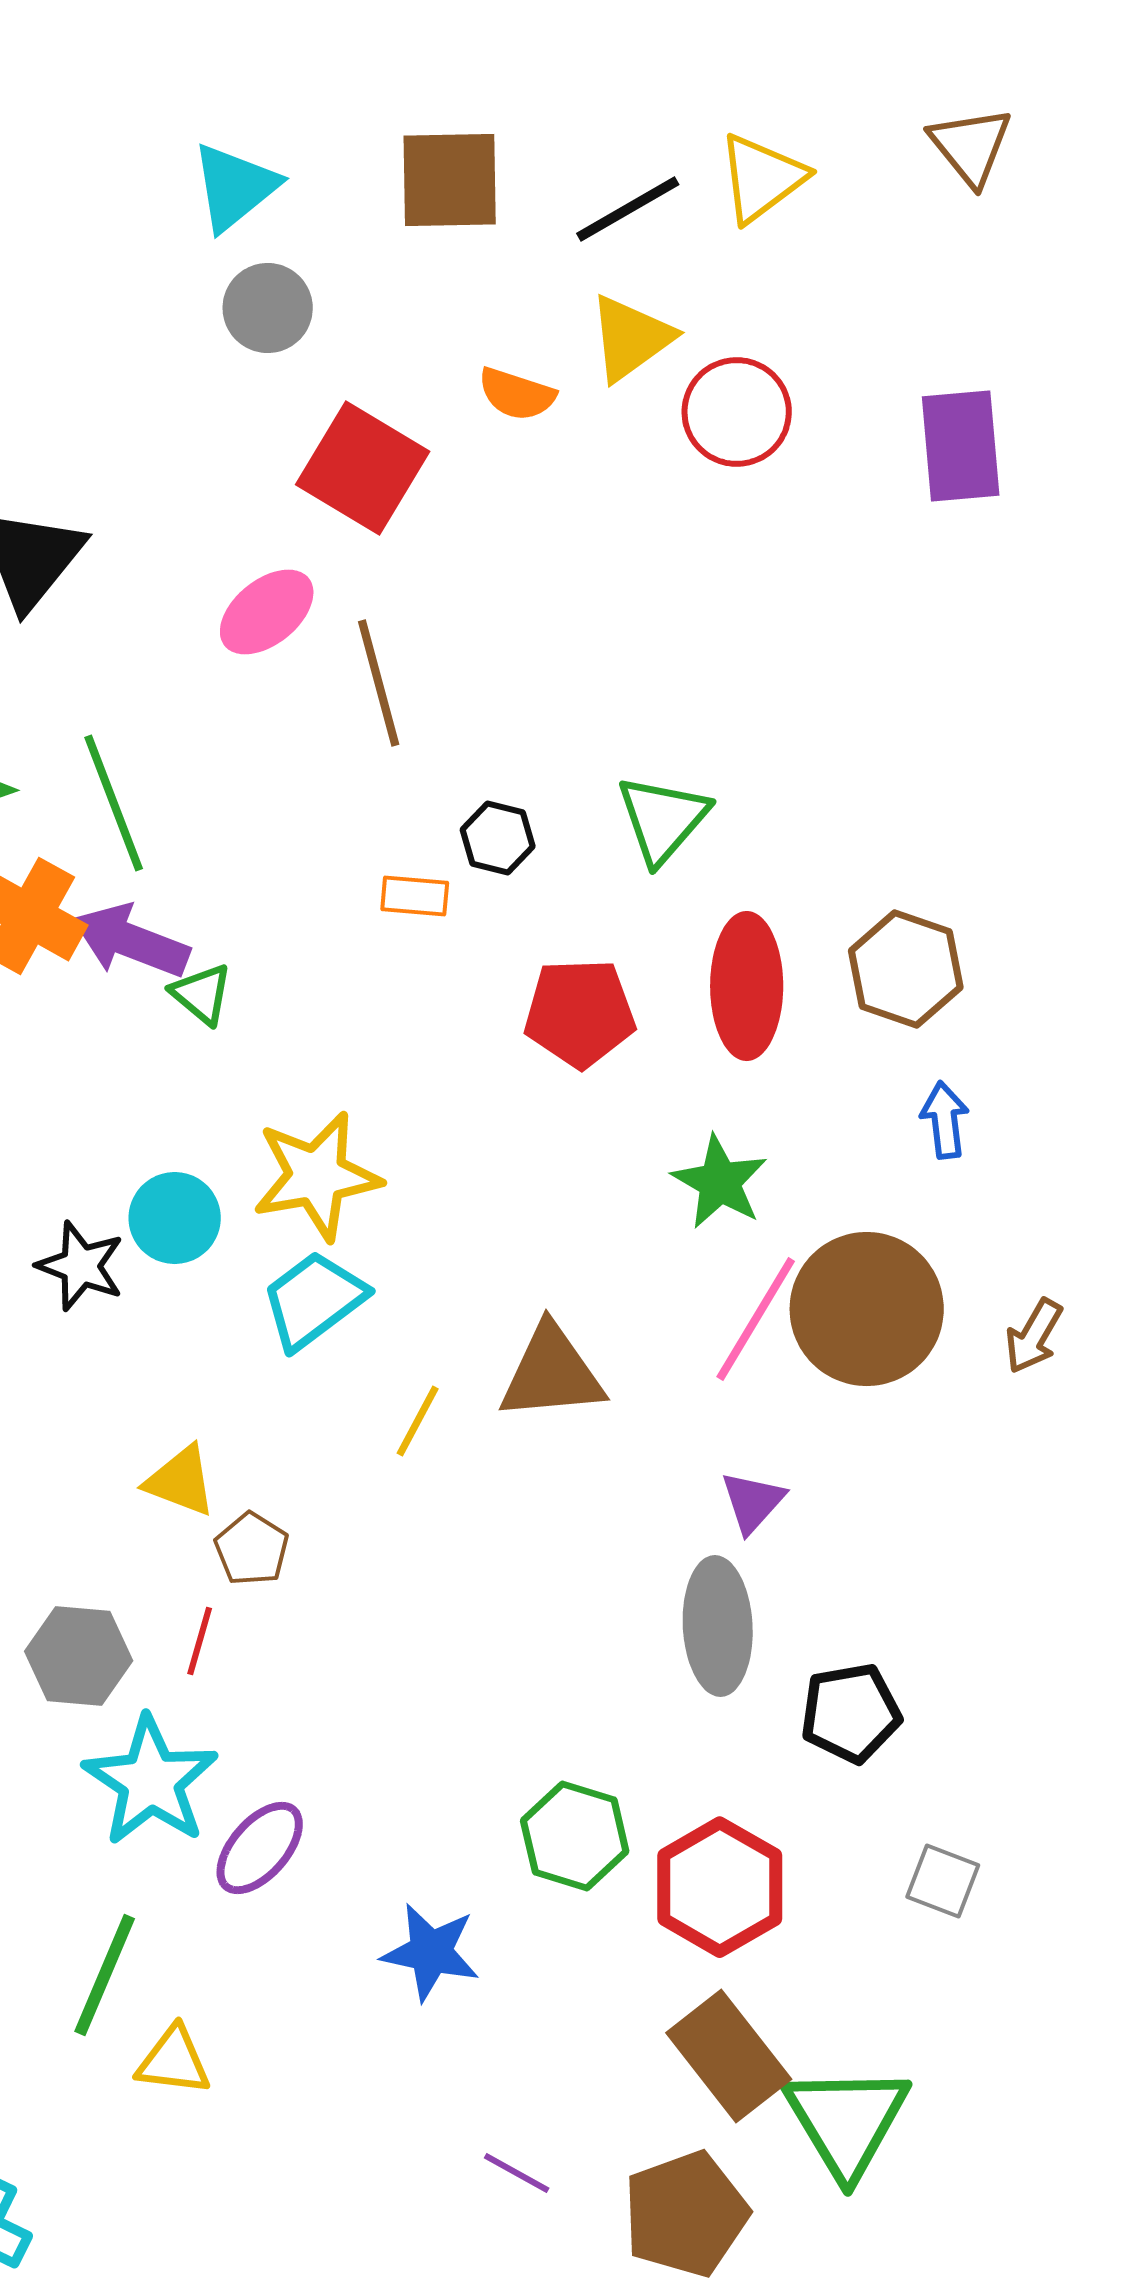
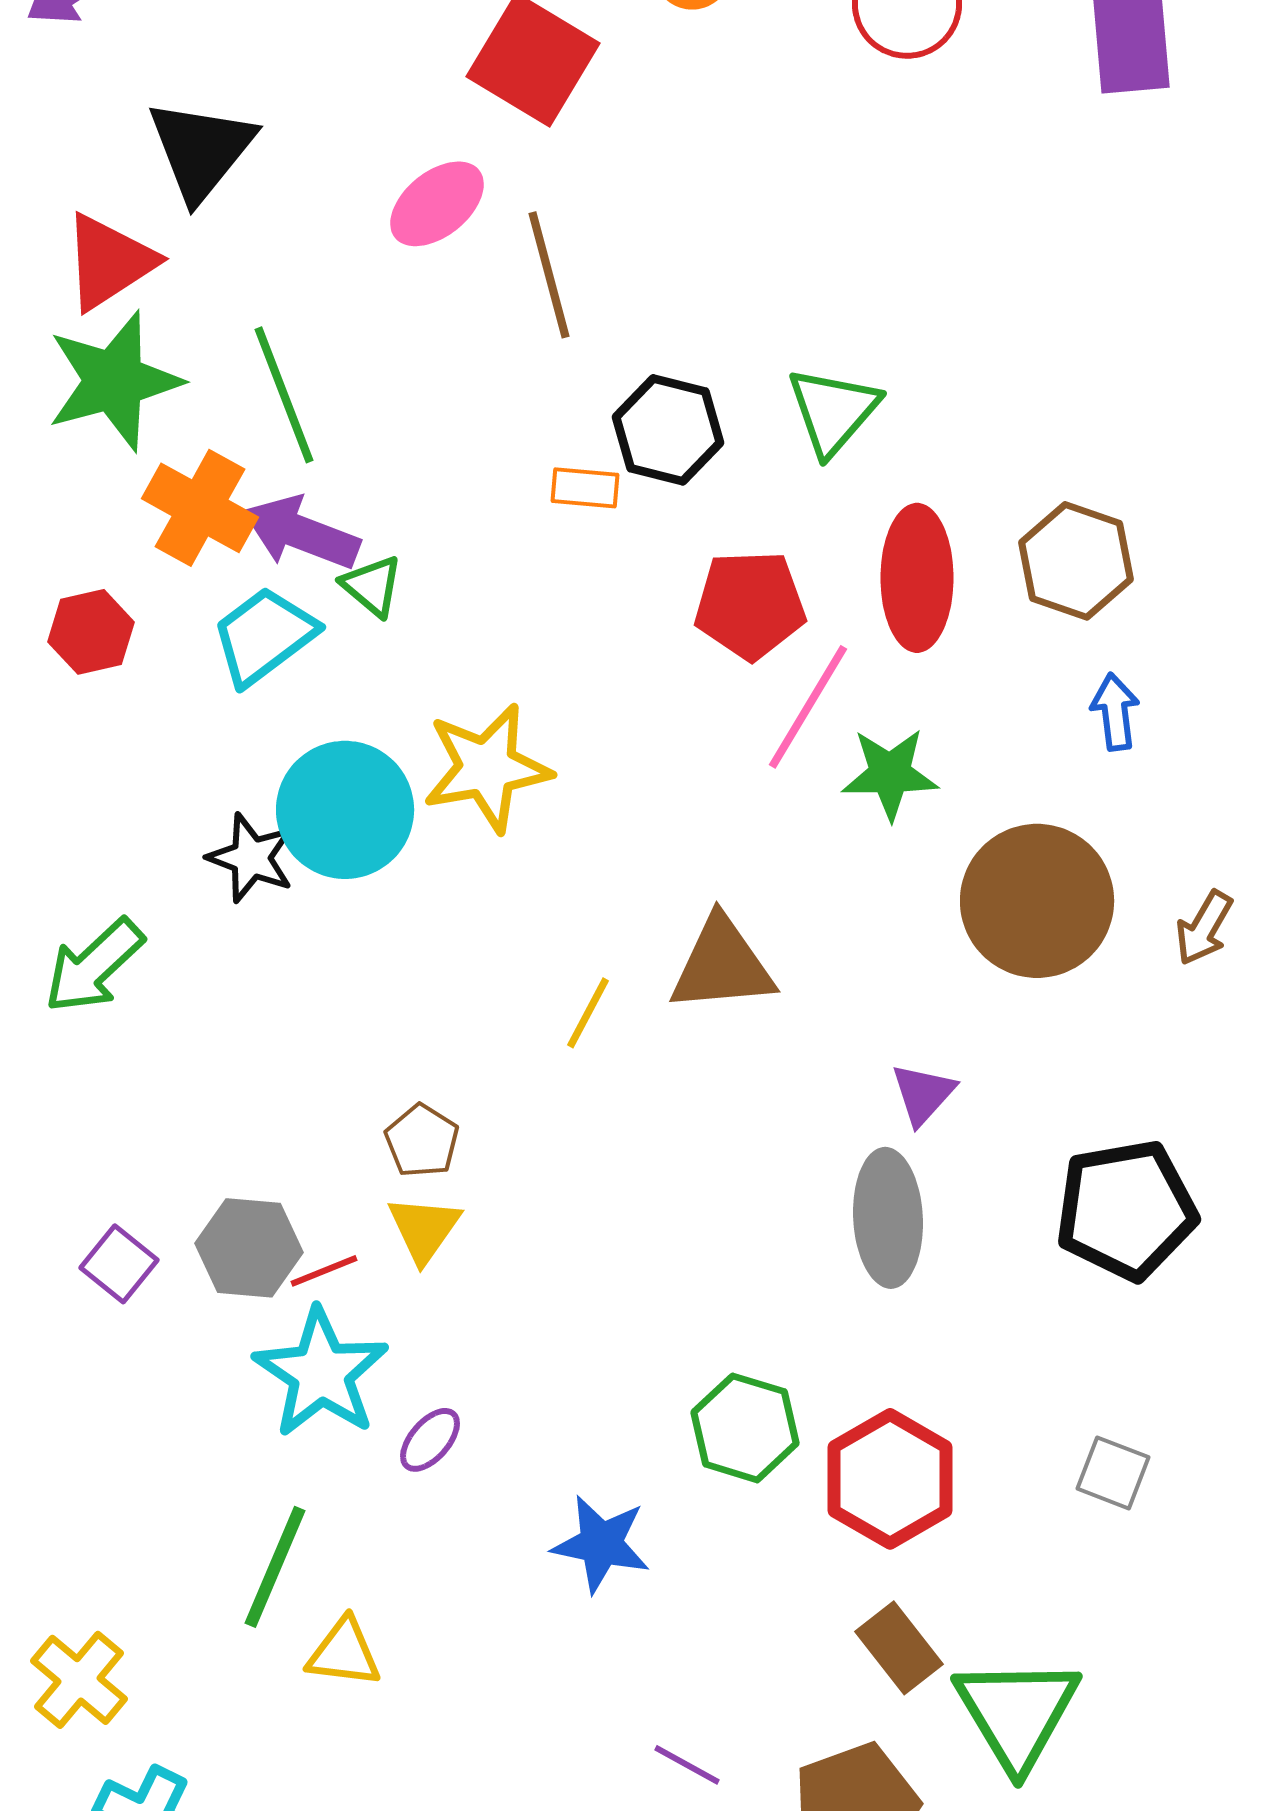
black hexagon: (498, 838) -> (668, 430), size x1.5
green star: (720, 1182) -> (890, 774), turned -30
cyan circle: (175, 1218) -> (345, 810), size x1.5
cyan trapezoid: (314, 1300) -> (264, 636), moved
pink line: (756, 1319) -> (808, 707), moved
yellow triangle: (181, 1481) -> (424, 1229), moved, turned 44
red line: (200, 1641) -> (324, 1271), moved, turned 52
black pentagon: (851, 1713) -> (1126, 1210), moved, size x1.4
purple ellipse: (260, 1848) -> (430, 1440), size x0.7
brown rectangle: (729, 2056) -> (899, 1648), size x0.7

